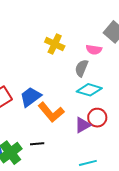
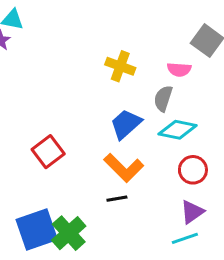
blue trapezoid: (30, 97) -> (126, 124), moved
purple triangle: (83, 125) -> (192, 212), moved
black line: (37, 144) -> (117, 199), moved

